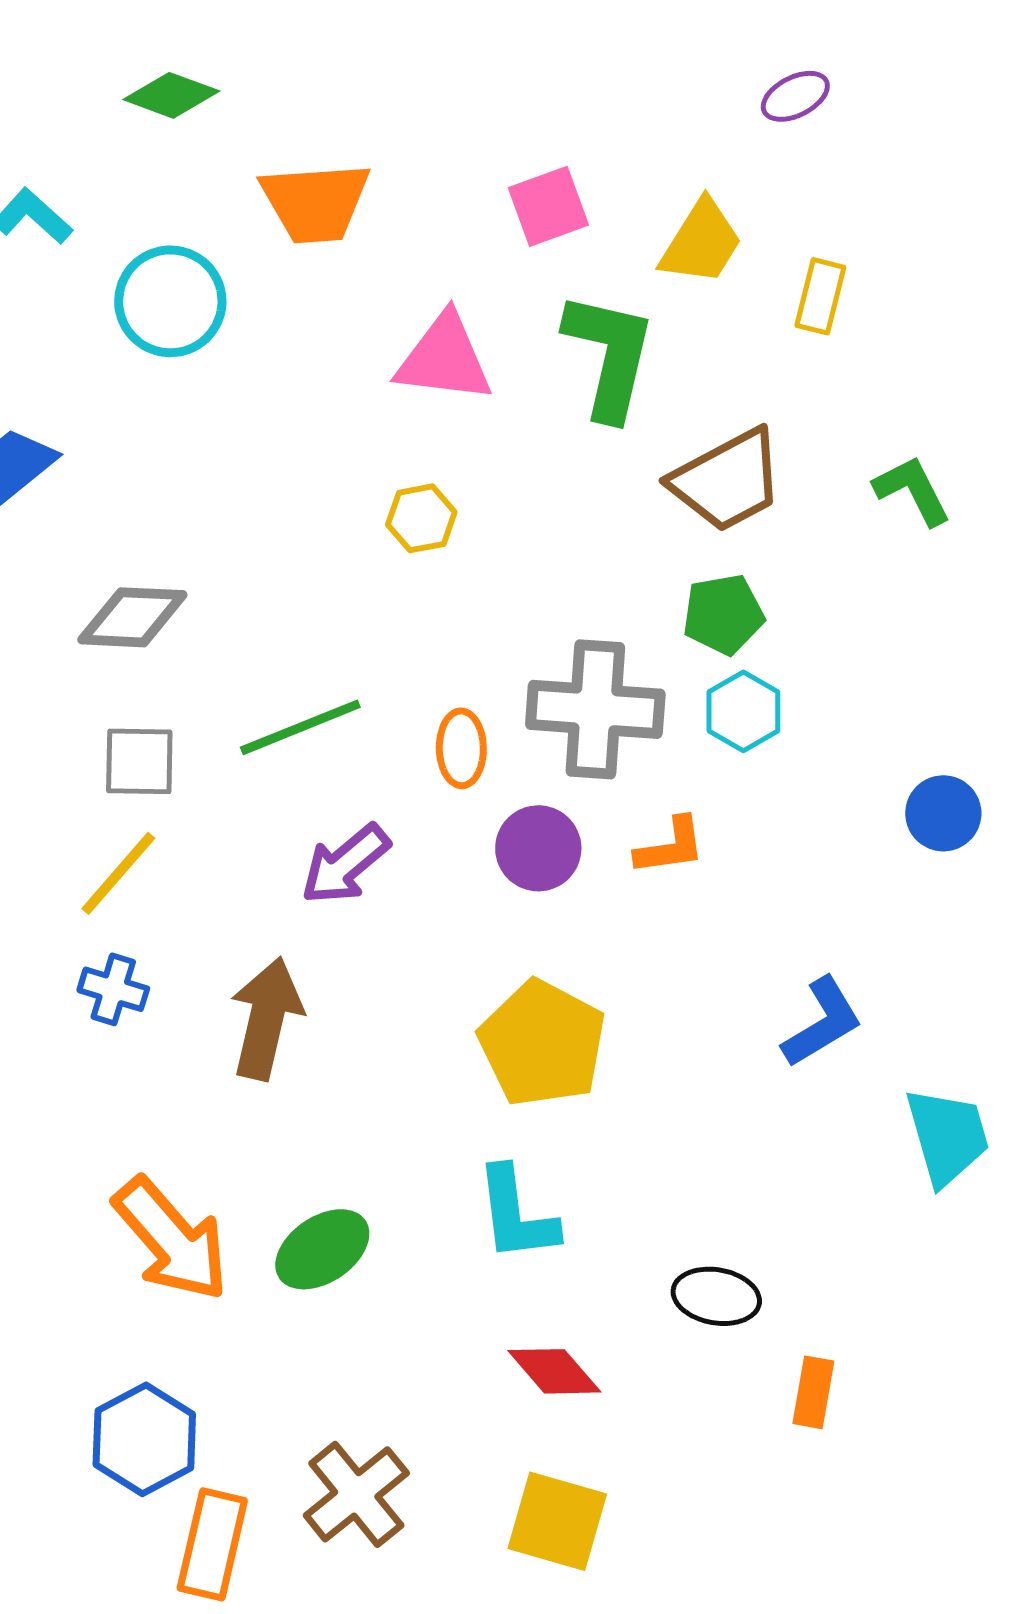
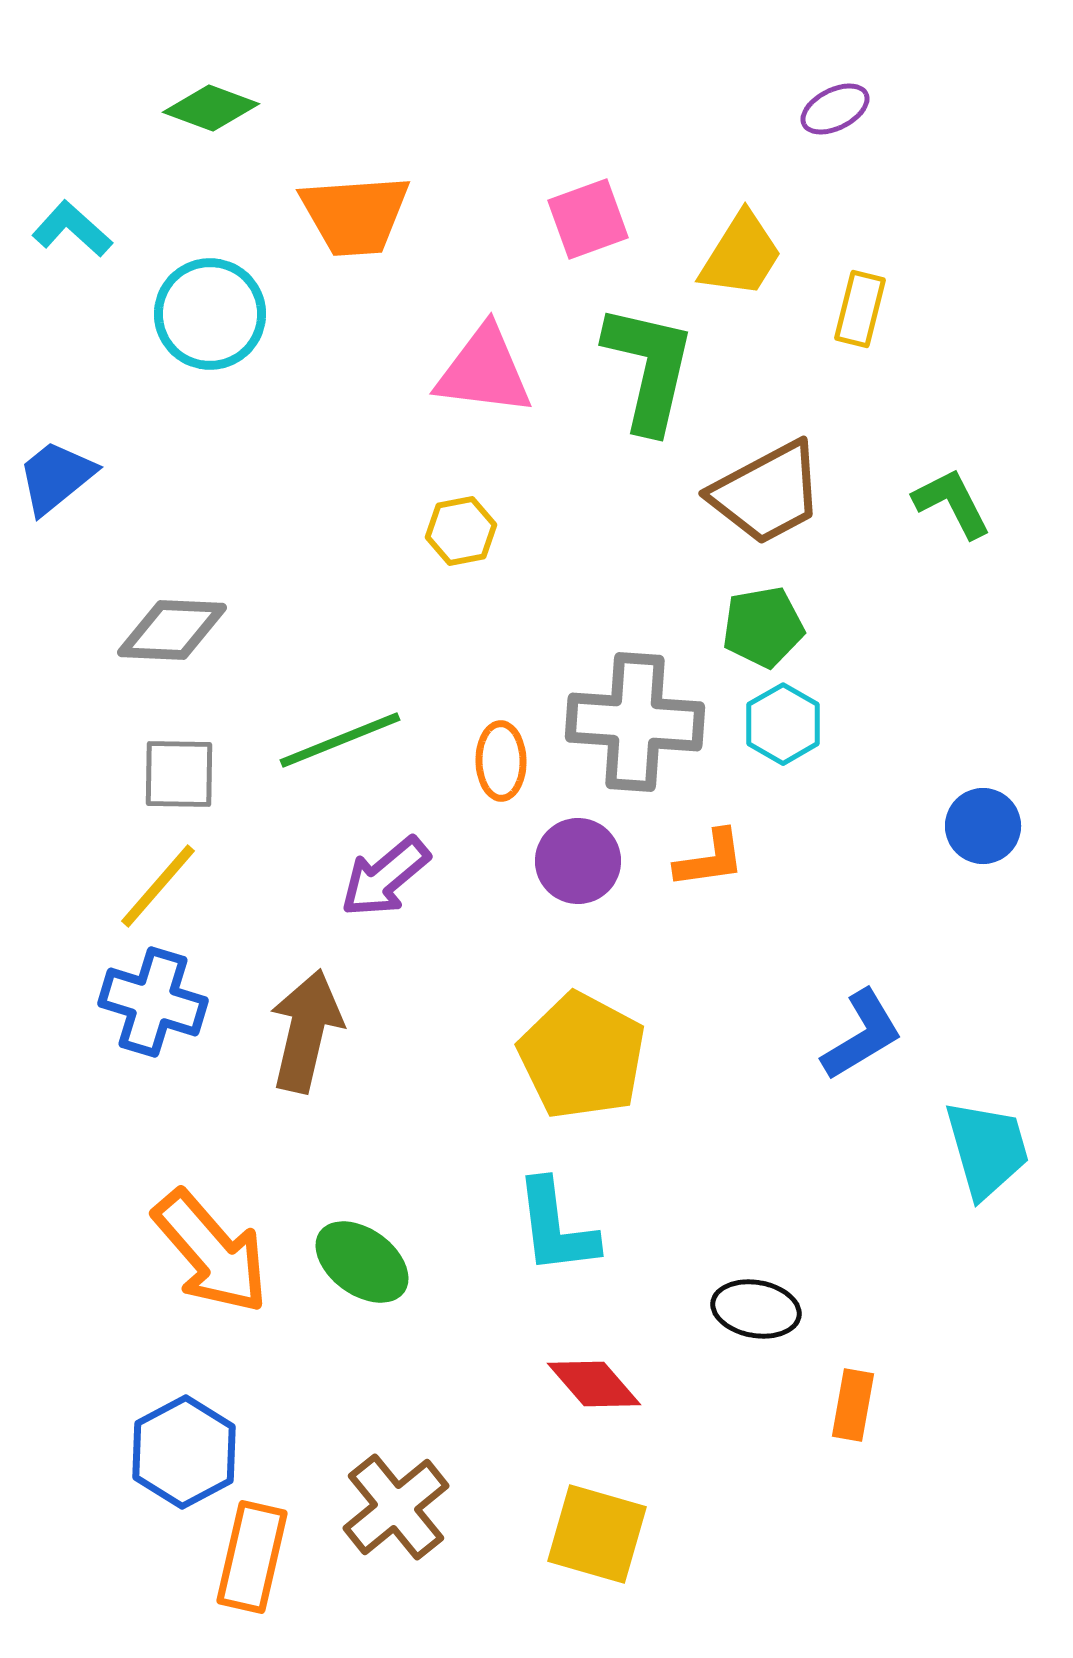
blue cross: (113, 989) -> (153, 1002), size x1.5
green ellipse: (322, 1249) -> (362, 1262), turned 70

